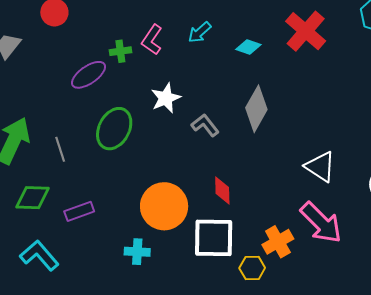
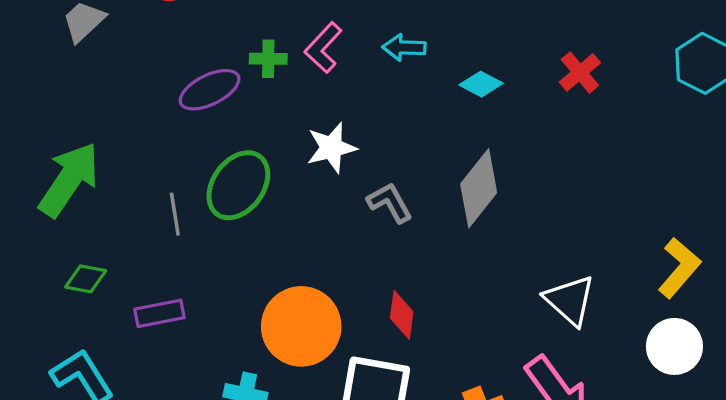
red cross: (306, 31) -> (580, 72), size x0.6
cyan arrow: (200, 32) -> (404, 48), turned 35
gray line: (60, 149) -> (175, 214), moved
green diamond: (32, 198) -> (86, 279), size x0.7

